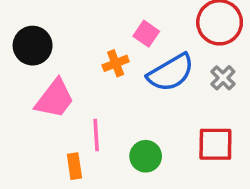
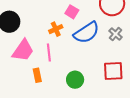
pink line: (96, 135) -> (49, 52), moved
orange rectangle: (74, 166) -> (37, 75), moved

